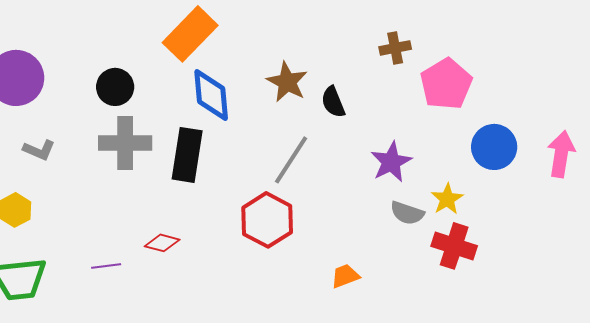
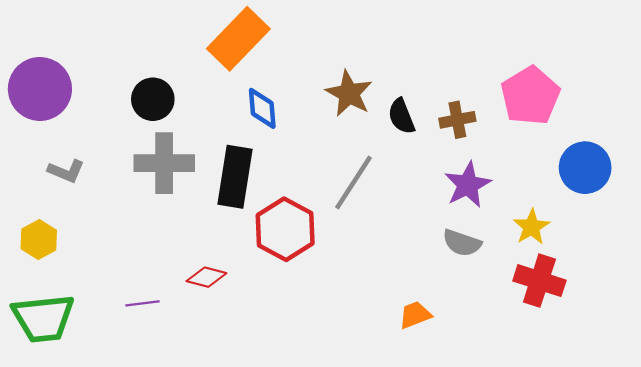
brown cross: (395, 48) -> (457, 120), moved
blue diamond: (211, 95) -> (262, 108), size x0.7
gray semicircle: (407, 213) -> (462, 243), moved
red hexagon: (267, 220) -> (285, 229), moved

